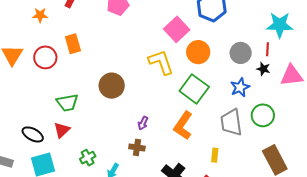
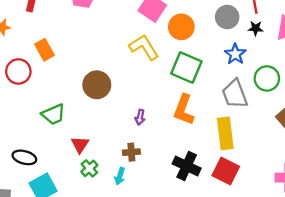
red triangle: (62, 130) -> (80, 145), moved
brown cross: (137, 147) -> (131, 152), moved
yellow rectangle: (215, 155) -> (225, 133), size x2.0

